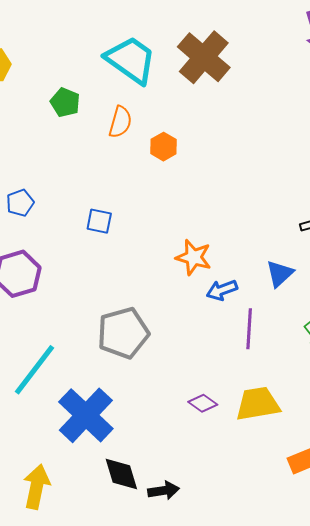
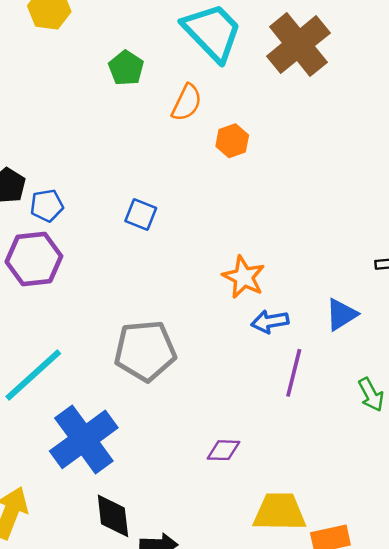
blue pentagon: (20, 203) -> (47, 206), moved
purple diamond: (203, 403) -> (224, 450), turned -44
yellow trapezoid: (258, 404) -> (279, 512), moved

